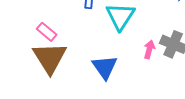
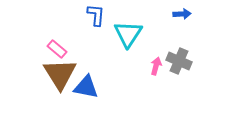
blue triangle: (105, 67) -> (86, 87), moved, turned -44

